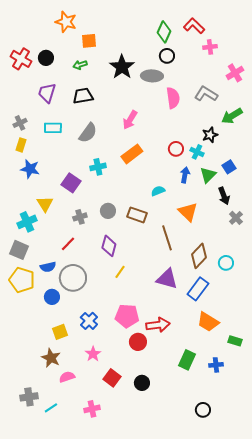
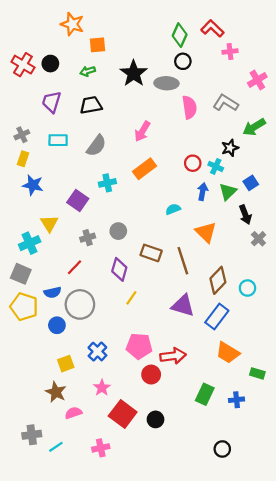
brown rectangle: (137, 215) -> (151, 253), moved
red square: (112, 378) -> (123, 414), size x1.4

